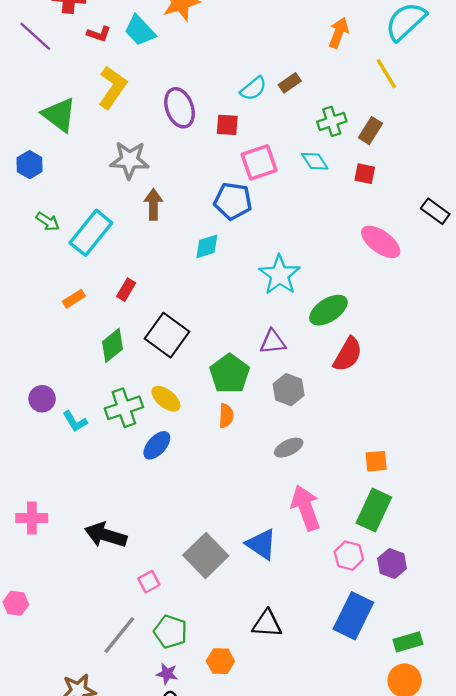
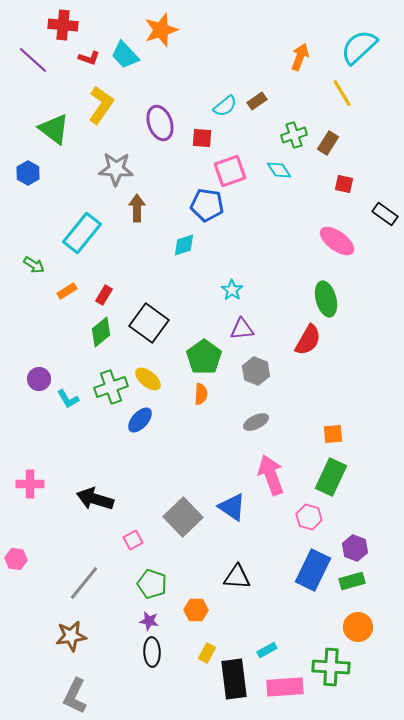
red square: (365, 174) -> (344, 184), moved
green arrow: (48, 221) -> (34, 265), moved
cyan star: (280, 275) -> (232, 290), moved, size x0.6
red rectangle: (126, 290) -> (104, 295), moved
green ellipse: (328, 310) -> (326, 299), moved, turned -72
purple hexagon: (392, 563) -> (355, 548), moved
gray line: (119, 635) -> (84, 583), moved
green rectangle: (408, 642) -> (352, 581), moved

